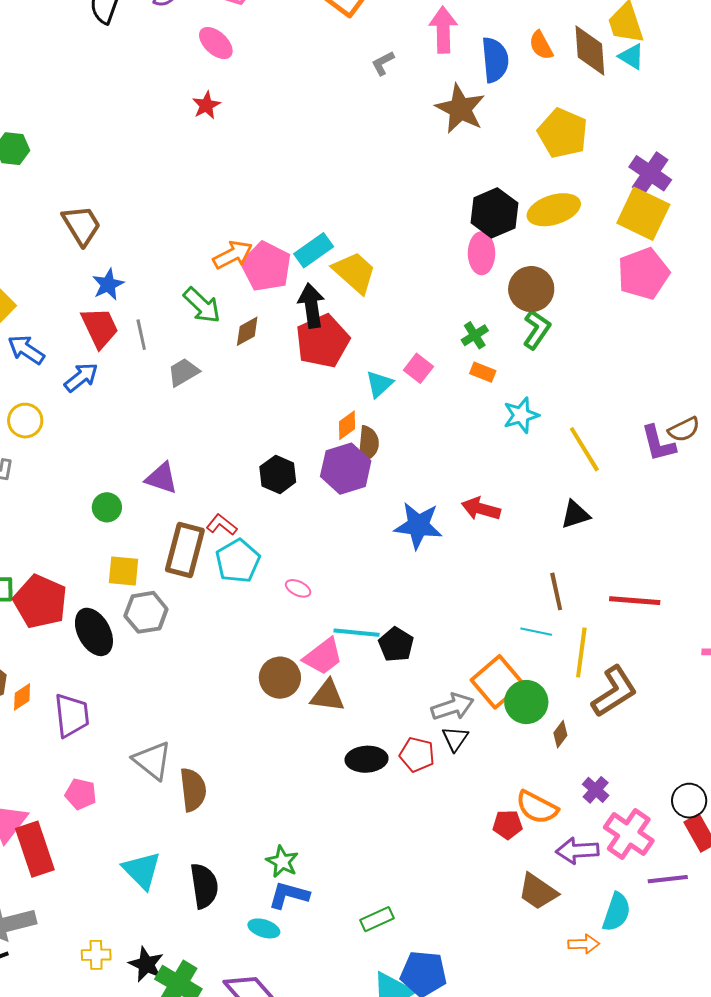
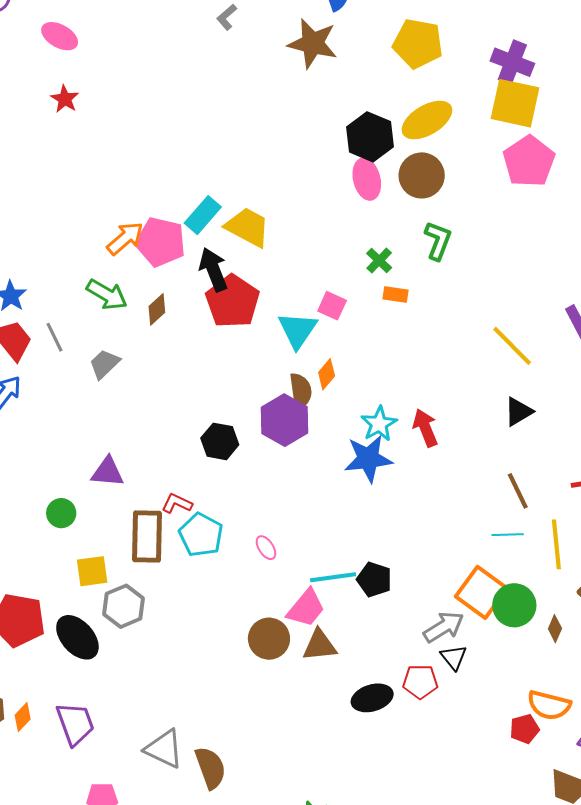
brown circle: (531, 289) -> (422, 175), moved
cyan triangle: (379, 384) -> (298, 330), size x1.4
cyan star: (521, 415) -> (379, 424), moved
orange diamond: (347, 425) -> (327, 374), moved
red arrow: (481, 509) -> (425, 428), turned 66
pink ellipse: (298, 588) -> (266, 548), turned 45

